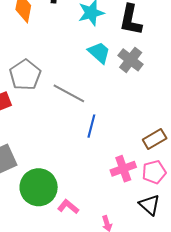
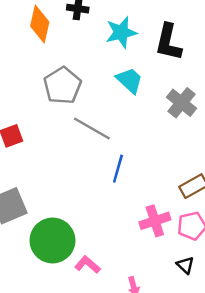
gray cross: (131, 60) -> (182, 103), moved
gray pentagon: (25, 75) -> (62, 86), moved
black triangle: (150, 205) -> (185, 265), size x0.7

